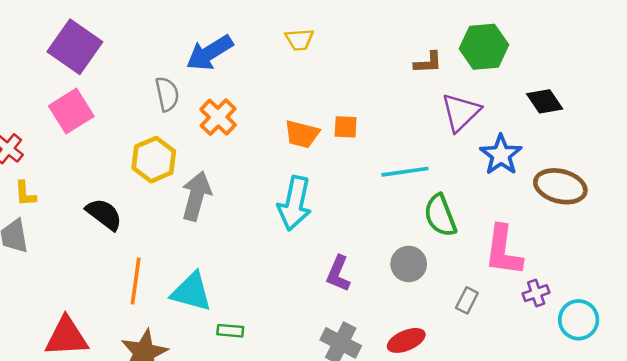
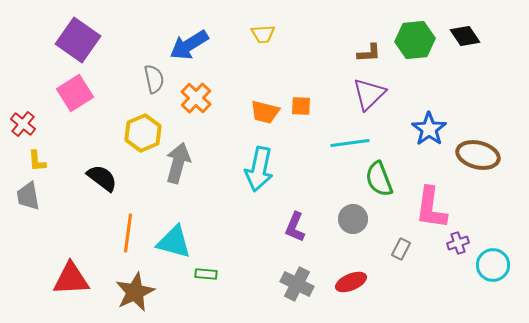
black diamond: (545, 101) -> (465, 36), moved
purple triangle: (461, 112) -> (369, 94), moved

